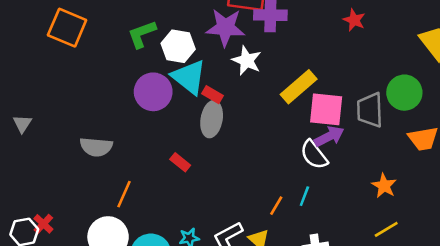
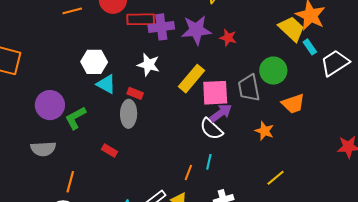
red star: (354, 20) -> (228, 38), moved
purple star: (225, 27) -> (196, 30), moved
green L-shape: (142, 34) -> (75, 118), moved
cyan triangle: (189, 77) -> (106, 84), size x0.7
purple circle: (153, 92) -> (50, 105), moved
red rectangle: (212, 95) -> (135, 93), moved
orange star: (384, 186) -> (264, 131), moved

